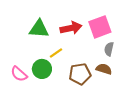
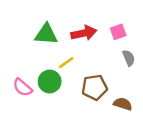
pink square: (100, 27) -> (118, 32), size x0.6
gray semicircle: (109, 49) -> (129, 58), turned 144
brown semicircle: (104, 69) -> (123, 104), moved

